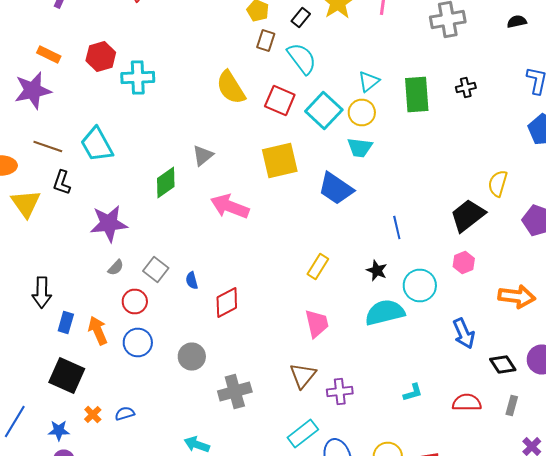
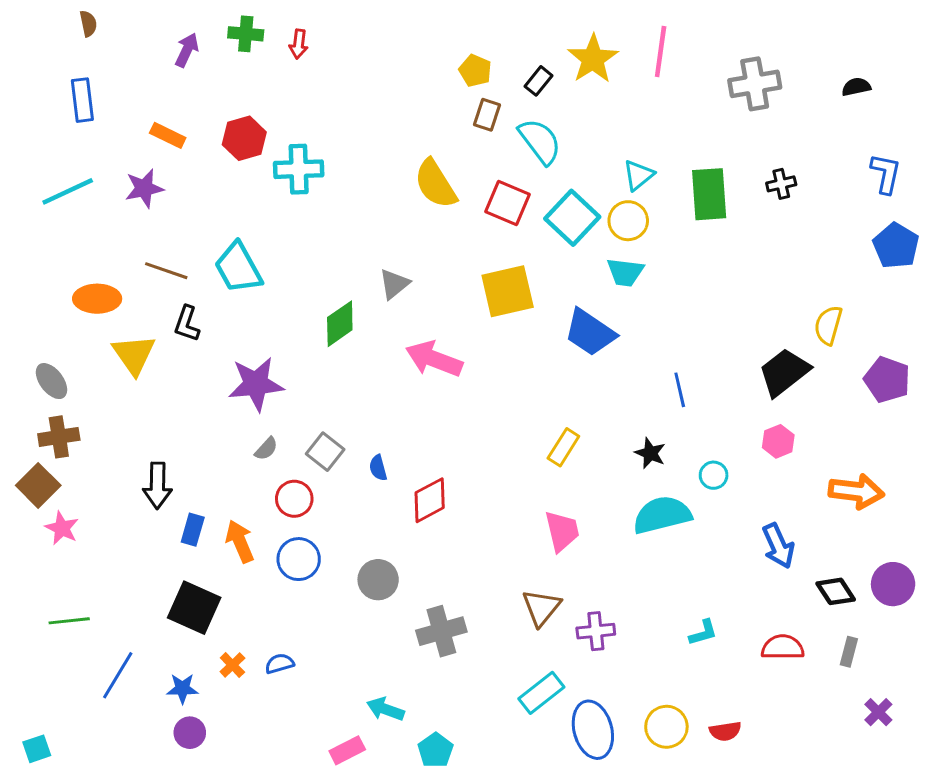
purple star: (33, 90) -> (144, 188), size x0.7
cyan circle: (420, 286) -> (714, 475), size x0.6

